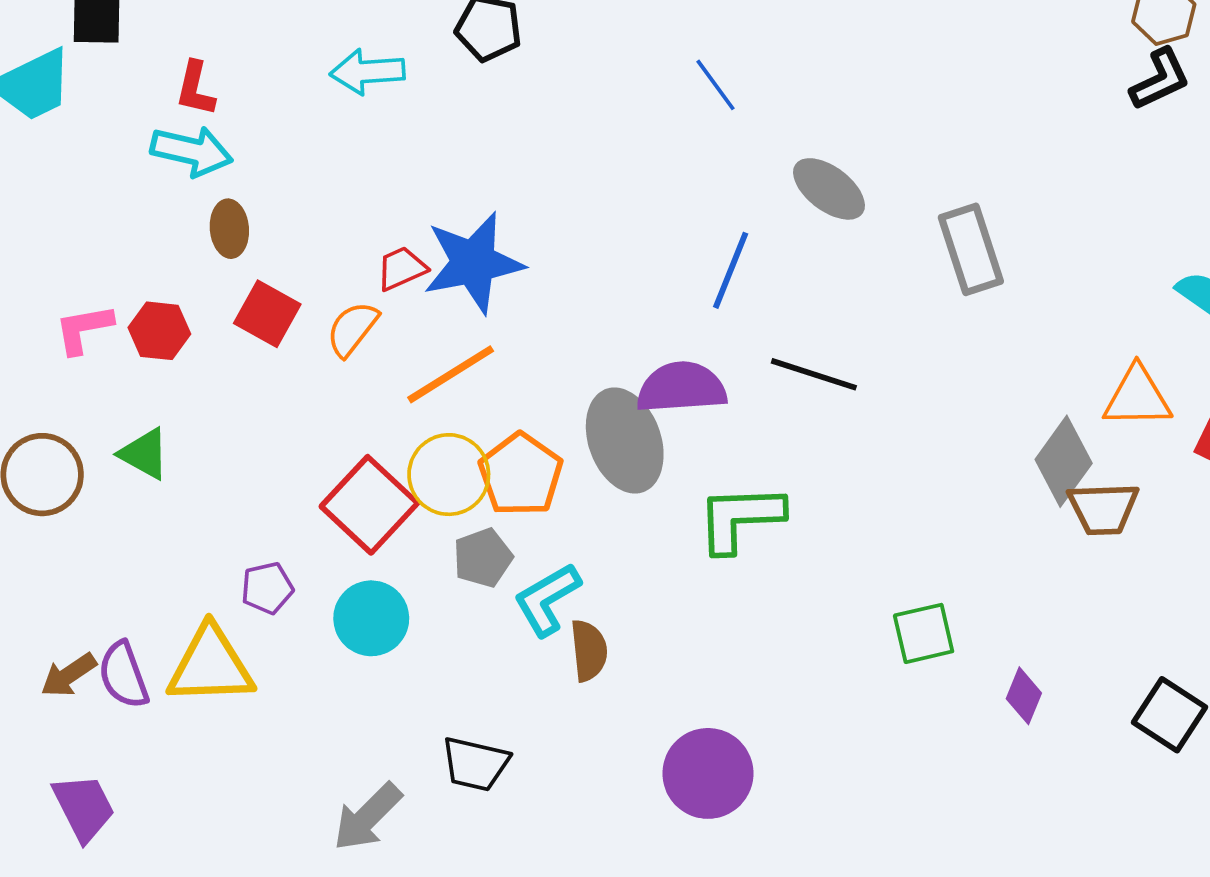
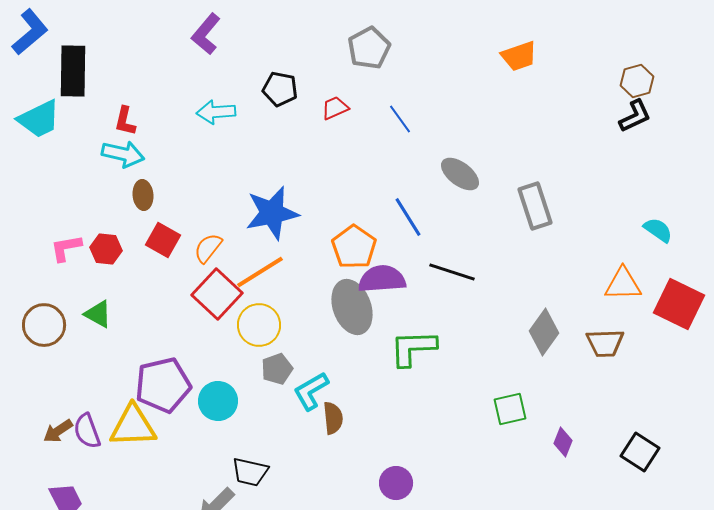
red trapezoid: (402, 268) -> (335, 108), moved
blue line: (731, 270) -> (408, 217), turned -54
gray diamond: (1064, 461) -> (544, 332), moved
orange pentagon: (521, 475) -> (354, 247), moved
red square: (369, 505) -> (217, 294), moved
purple pentagon: (267, 588) -> (163, 385), size x2.0
black trapezoid: (475, 764) -> (250, 472), moved
purple circle: (708, 773) -> (396, 483), size x0.7

